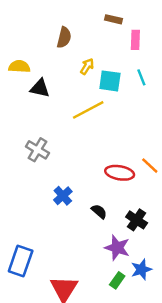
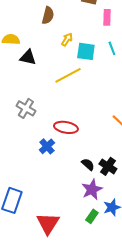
red ellipse: (120, 173) -> (66, 127), moved
black semicircle: (99, 211) -> (88, 164), moved
purple star: (117, 248) -> (92, 189), turned 30

